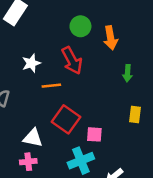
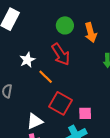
orange line: (51, 86) -> (46, 77), turned 56
white triangle: (33, 138) -> (35, 121), turned -30

